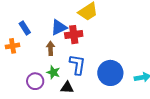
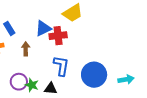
brown arrow: (51, 48) -> (26, 49), moved
green star: (53, 72) -> (32, 85), moved

